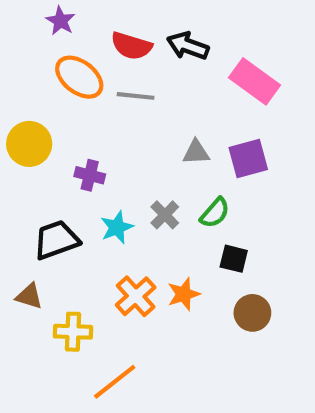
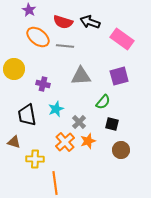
gray triangle: (196, 152) -> (81, 76), moved, size x1.5
gray cross: (165, 215) -> (79, 122), moved
black trapezoid: (56, 240) -> (27, 115), turned -80
orange line: (115, 382) -> (55, 183), turned -60

